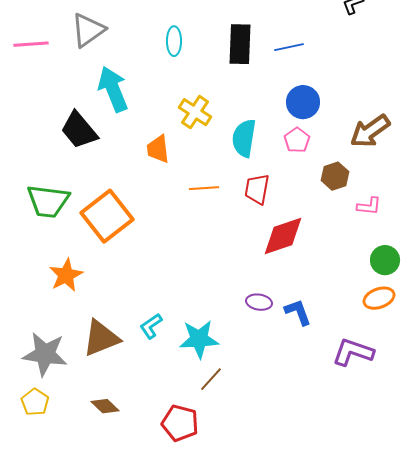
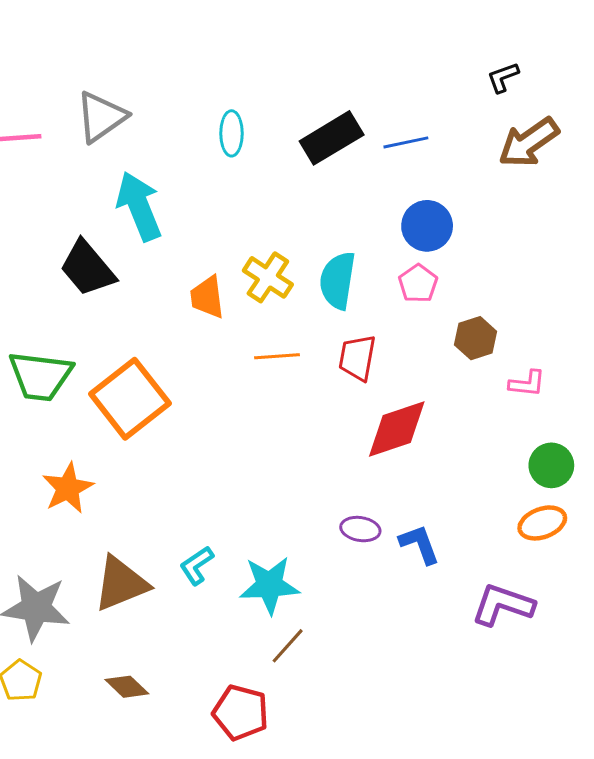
black rectangle: (240, 44) -> (332, 138), turned 57
yellow cross: (195, 112) -> (268, 277), moved
brown arrow: (370, 131) -> (529, 142), moved

